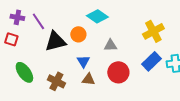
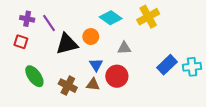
yellow cross: (153, 31) -> (148, 17), moved
red circle: (118, 72) -> (117, 76), moved
brown triangle: (88, 79) -> (93, 85), moved

